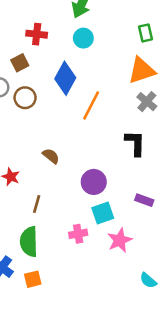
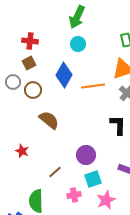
red cross: (37, 34) -> (30, 41), moved
orange line: (91, 105) -> (93, 86), moved, turned 55
brown semicircle: (51, 156) -> (49, 120), moved, size x1.5
brown line: (37, 204) -> (55, 172), moved, turned 32

